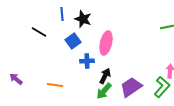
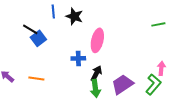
blue square: (73, 41) -> (38, 38), moved
orange line: (55, 85) -> (36, 78), moved
green arrow: (104, 91) -> (95, 88), turned -48

